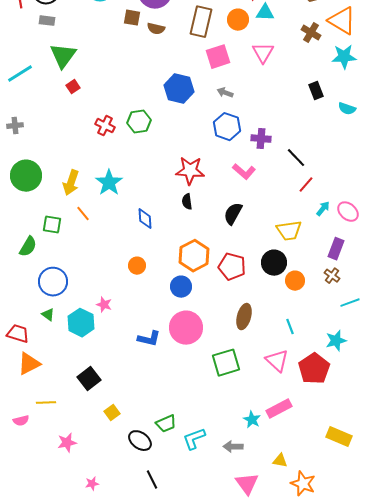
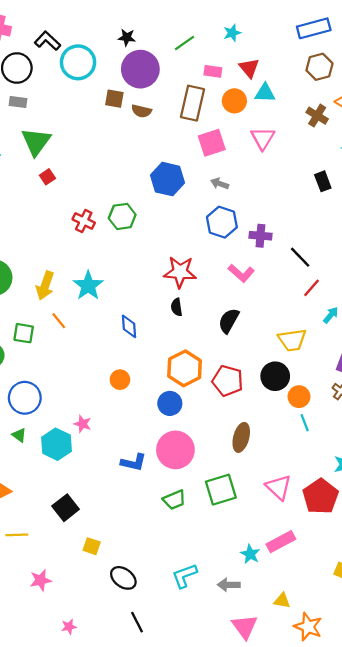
cyan line: (290, 327) -> (305, 423), moved
yellow square: (112, 413) -> (92, 546), turned -35
green trapezoid: (166, 424) -> (174, 500), moved

